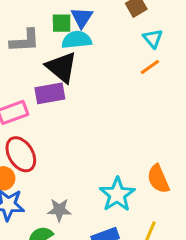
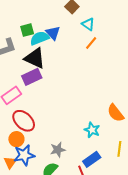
blue triangle: (82, 18) -> (53, 33), moved
cyan star: (117, 194) -> (92, 130), size x0.7

